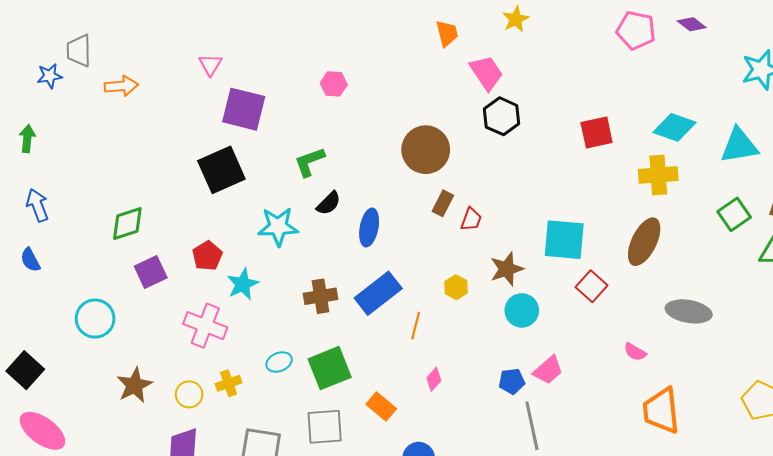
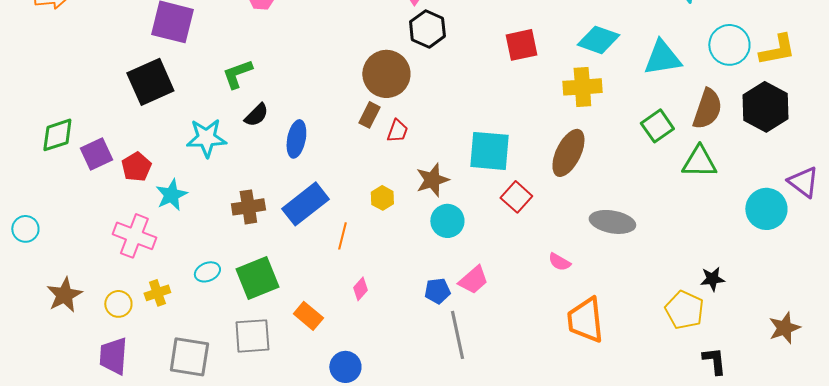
brown circle: (426, 150) -> (386, 74), moved
purple square: (151, 272) -> (96, 154), moved
cyan circle: (95, 319) -> (25, 229), size x0.7

